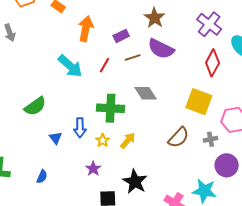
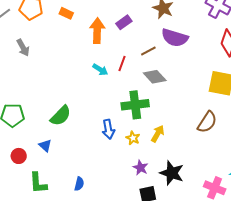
purple rectangle: (121, 36) -> (124, 22), moved
cyan arrow: (70, 66) -> (100, 70), moved, size x0.6
gray diamond: (146, 93) -> (155, 77), moved
blue triangle: (56, 138) -> (45, 146), moved
purple star: (93, 169) -> (140, 168), moved

